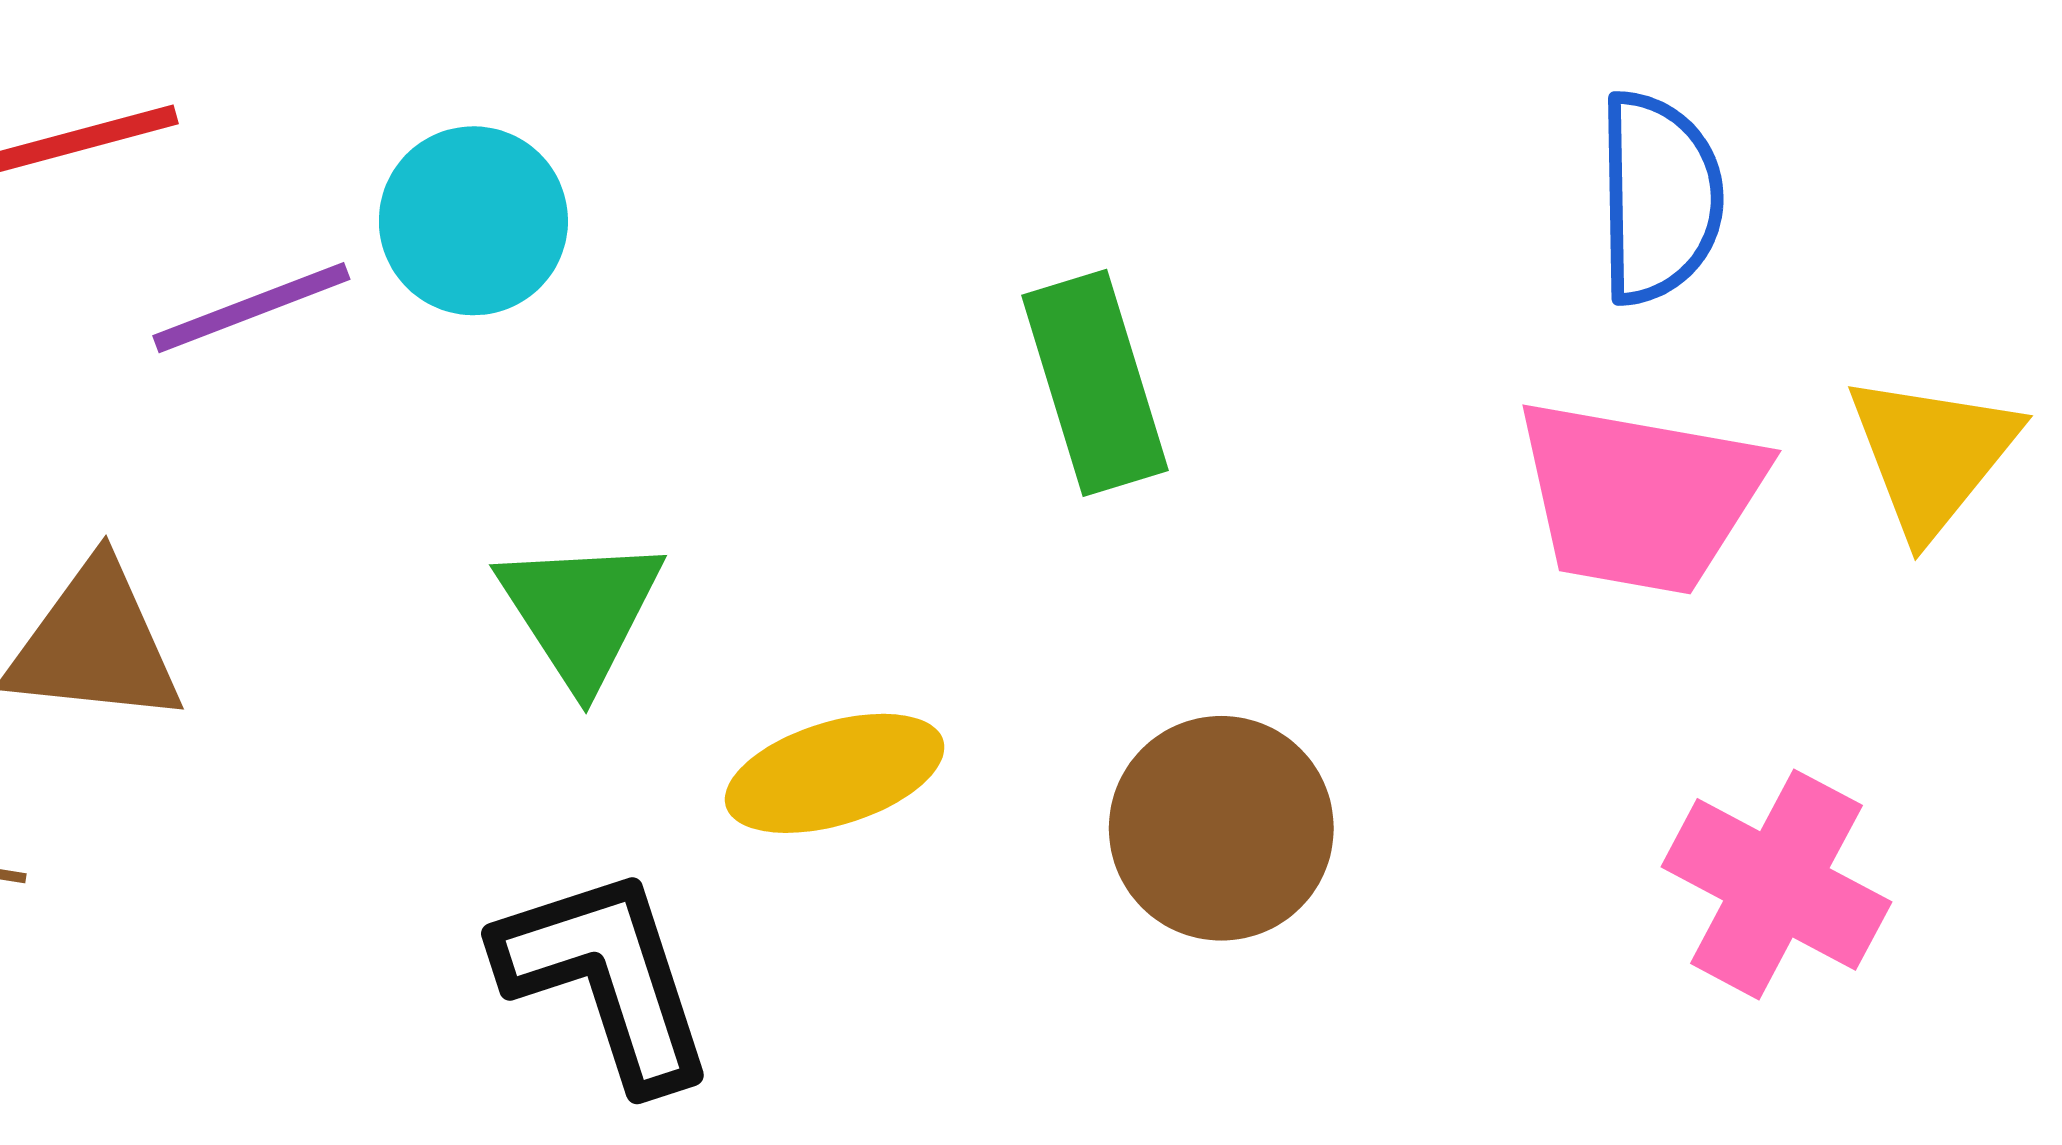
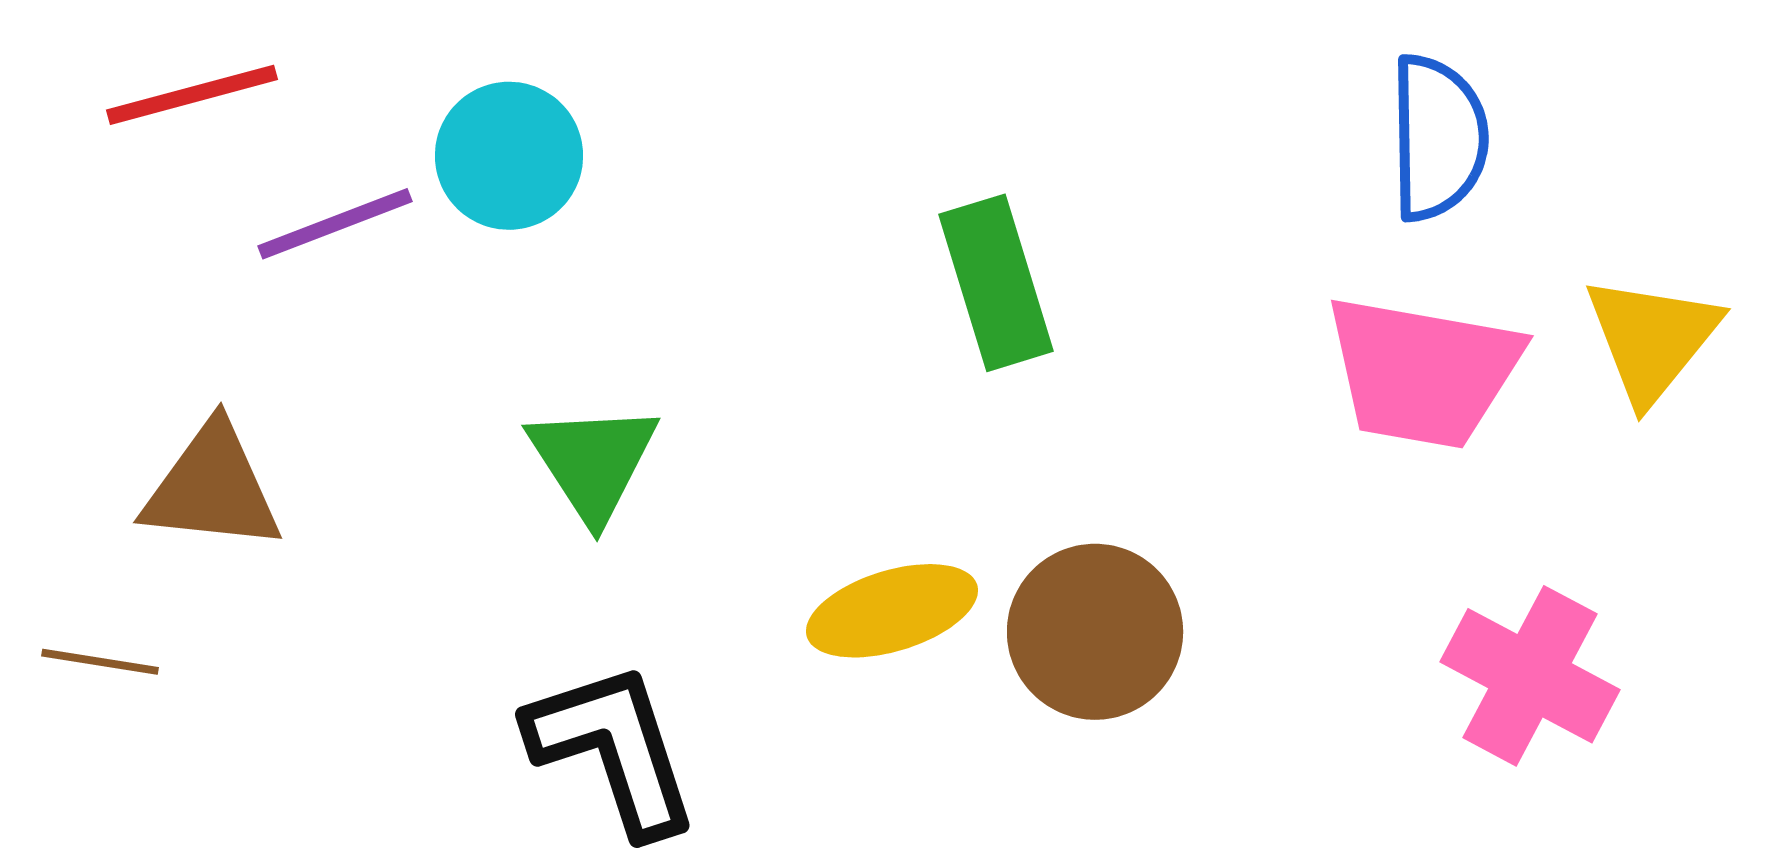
yellow ellipse: (835, 773) -> (892, 611), moved

